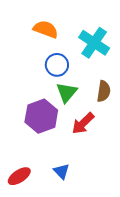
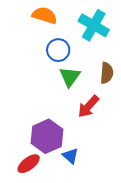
purple hexagon: (41, 116) -> (47, 136), moved

